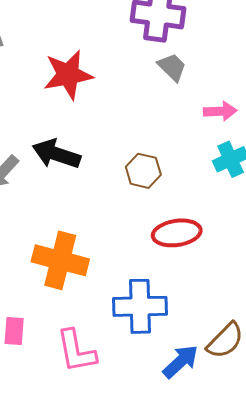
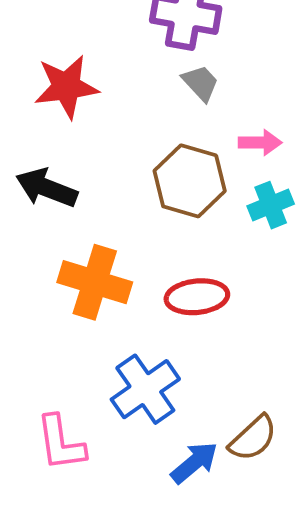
brown hexagon: (143, 171) -> (190, 181), moved, size x1.6
orange cross: (60, 260) -> (95, 282), moved
blue cross: (140, 306) -> (145, 389), turned -36

